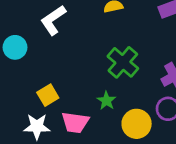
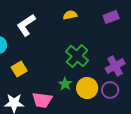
yellow square: (48, 95) -> (19, 69), moved
yellow circle: (137, 124) -> (87, 88), moved

